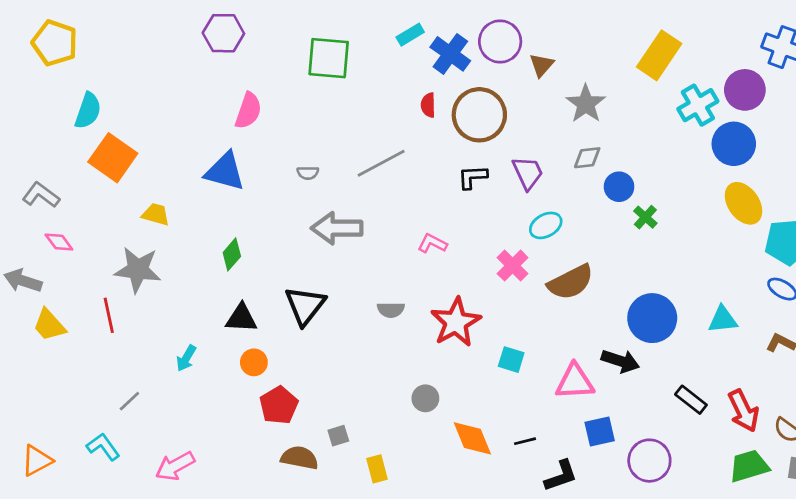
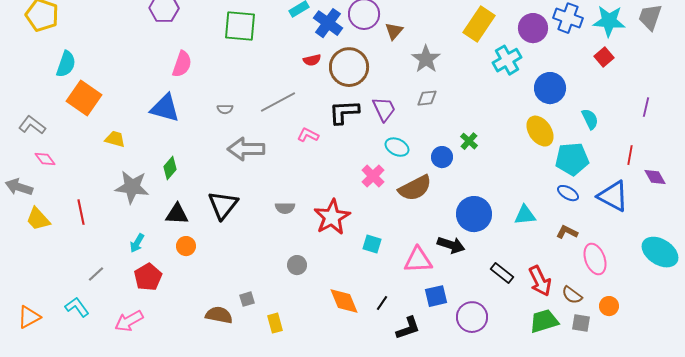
purple circle: (745, 90) -> (533, 28), moved
red semicircle: (428, 105) -> (312, 60), turned -102
blue circle: (734, 144) -> (550, 88), moved
black L-shape: (472, 177) -> (344, 112), size x1.4
blue circle: (619, 187) -> (442, 157), moved
cyan ellipse: (546, 225) -> (397, 147), turned 55
pink L-shape: (432, 243) -> (308, 135), moved
gray star: (138, 270) -> (132, 187), moved
gray circle: (425, 398) -> (297, 265), moved
red pentagon: (279, 405) -> (148, 277), moved
black line: (525, 441) -> (382, 303), turned -42

